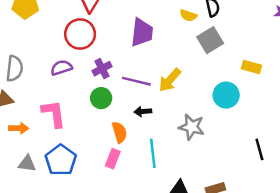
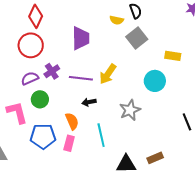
purple semicircle: (61, 68) -> (30, 78), moved
green circle: (101, 98) -> (40, 99), moved
gray star: (192, 127) -> (130, 110), turned -30
blue pentagon: (61, 160) -> (43, 136), moved, turned -30

